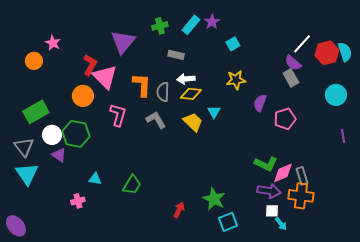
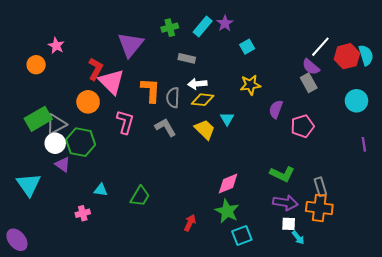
gray triangle: (24, 147) -> (56, 124), moved, turned 40
pink diamond: (283, 173) -> (228, 184), moved

